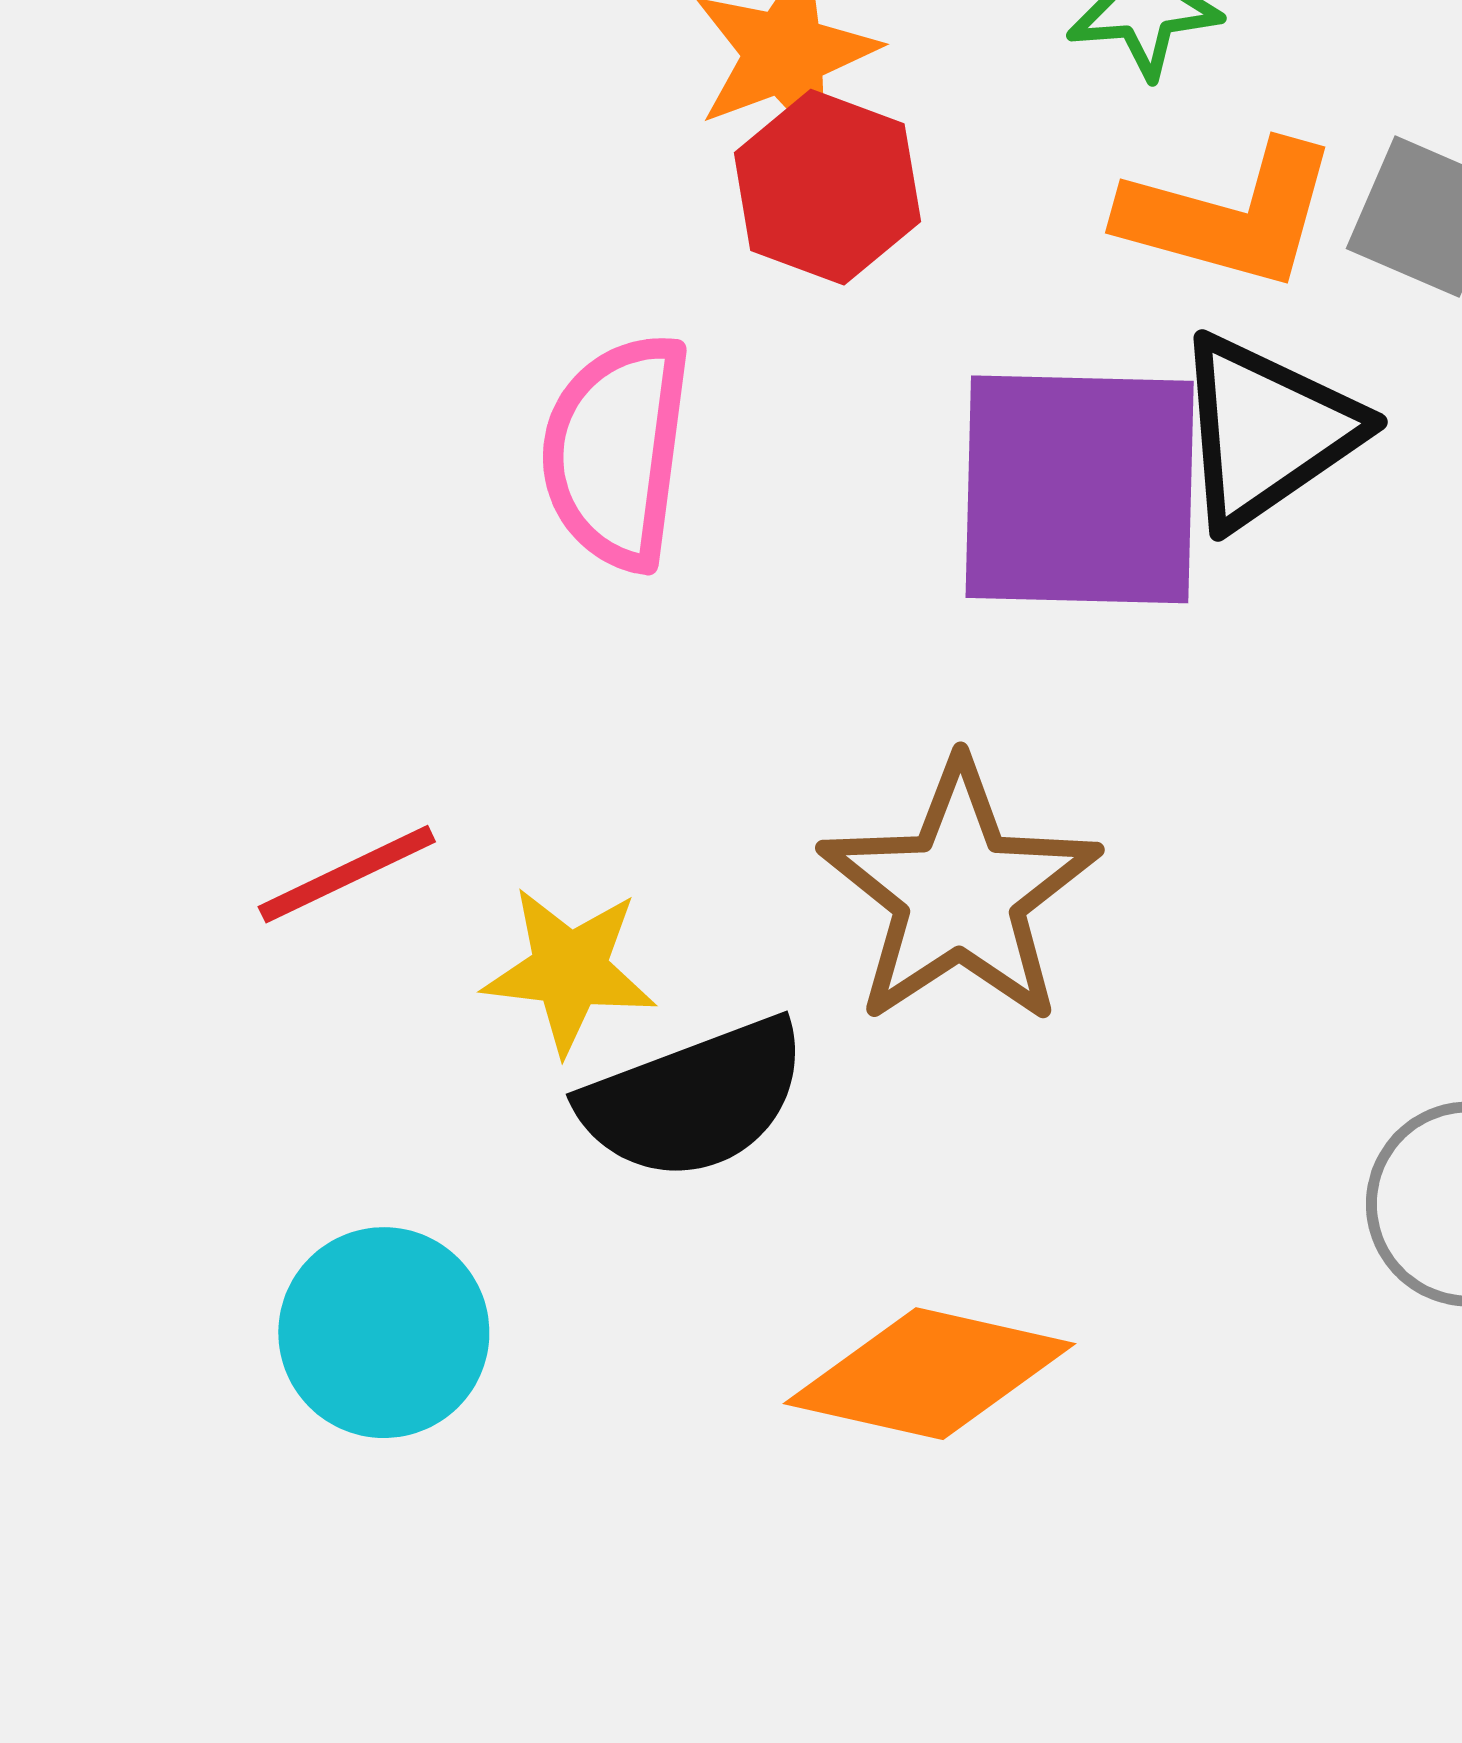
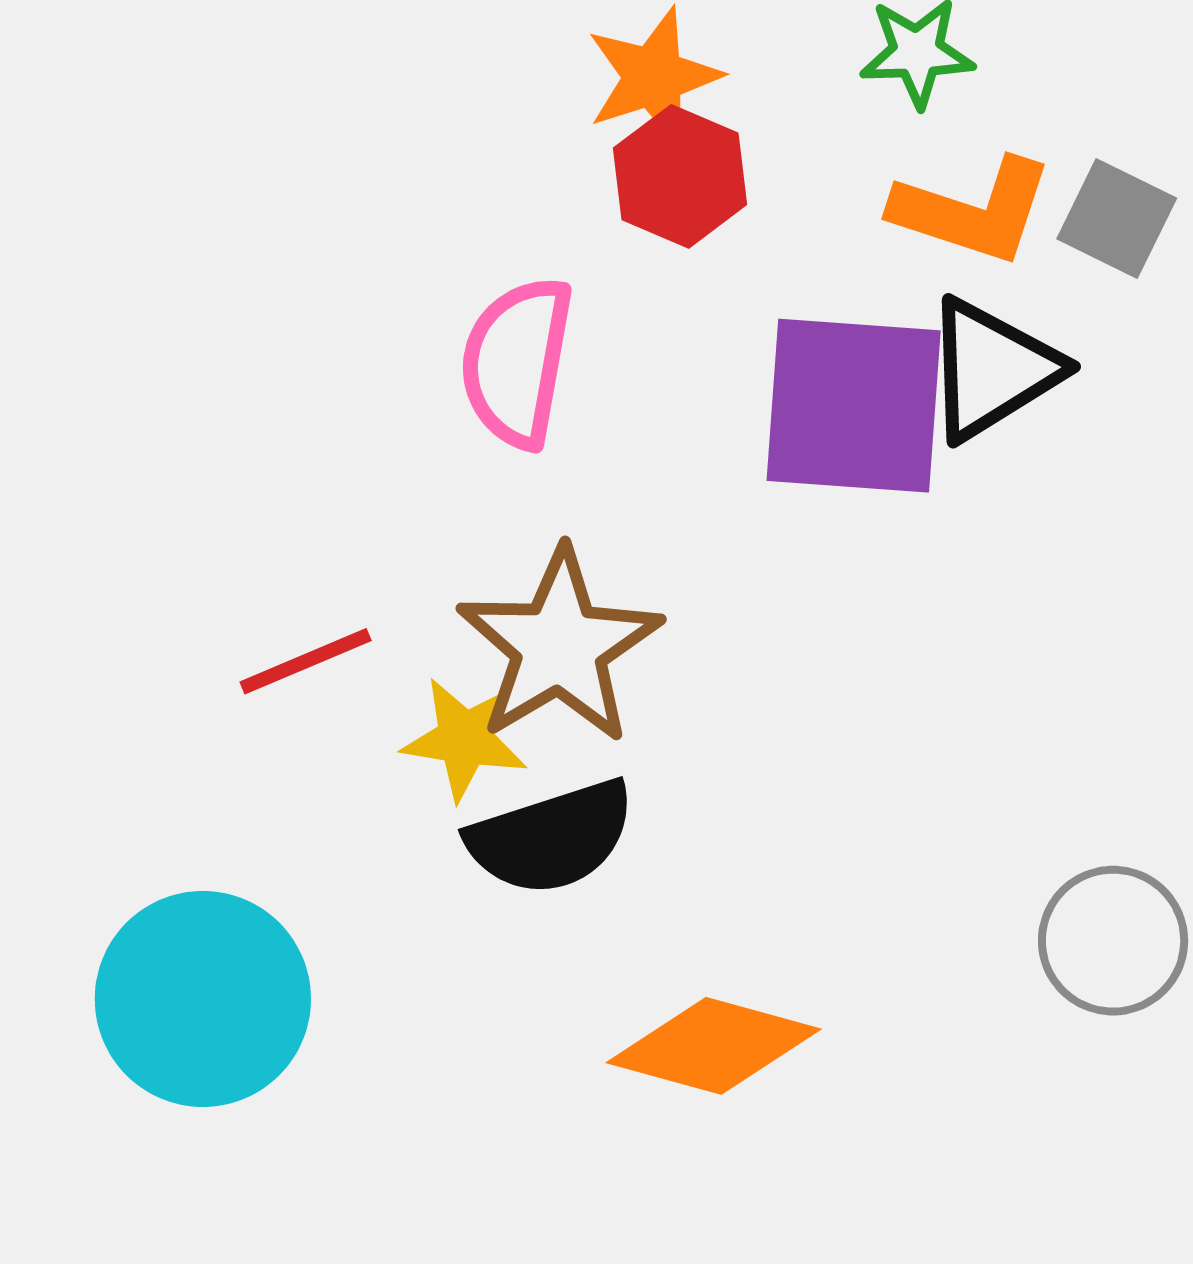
brown star: (960, 893) -> (559, 646), moved
cyan circle: (384, 1333) -> (203, 999), moved, size x1.4

